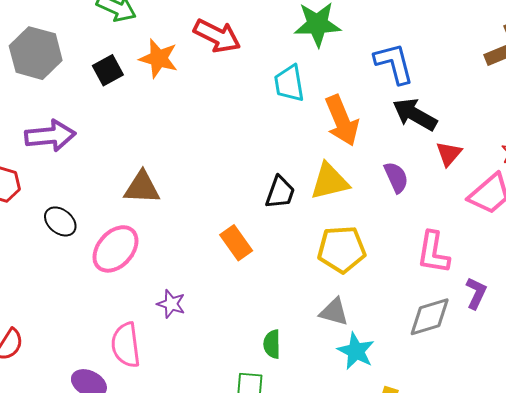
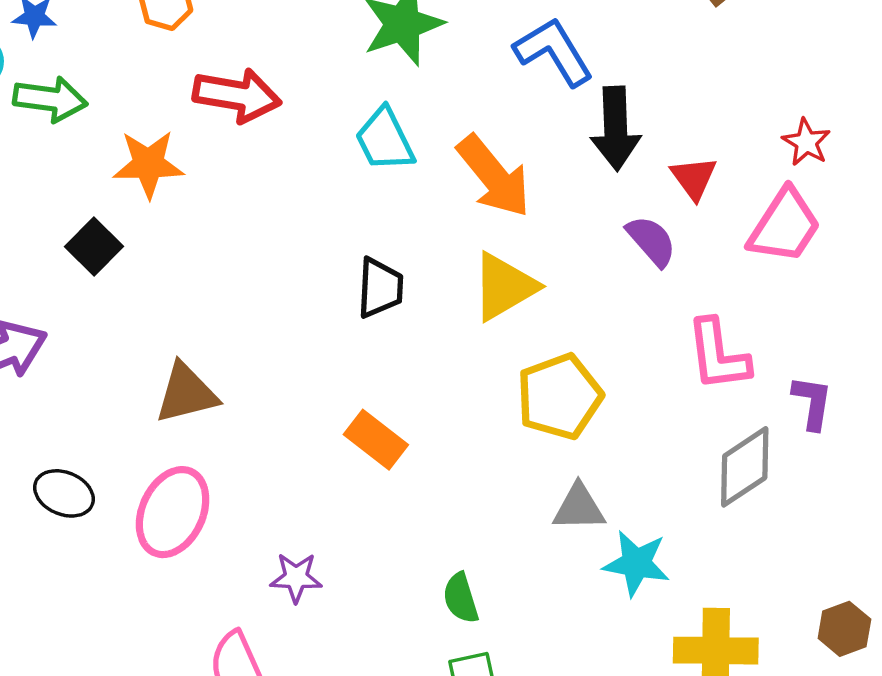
black square: (108, 70) -> (94, 247), moved
black arrow: (415, 115) -> (616, 128), turned -105
purple semicircle: (396, 177) -> (651, 241), moved
black trapezoid: (280, 192) -> (380, 288), moved
green semicircle: (272, 344) -> (461, 598), moved

